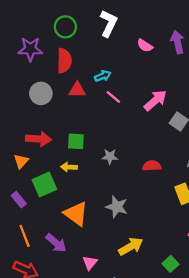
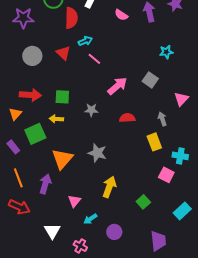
red semicircle: (64, 61) -> (71, 18), moved
red triangle: (77, 90) -> (63, 53), turned 42
pink arrow: (155, 100) -> (117, 86), moved
orange triangle: (76, 214) -> (62, 159), turned 35
purple arrow: (56, 243) -> (45, 184), turned -114
yellow arrow: (131, 246) -> (109, 187), turned -40

